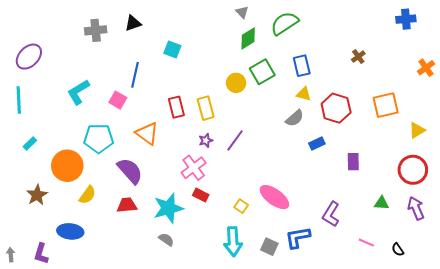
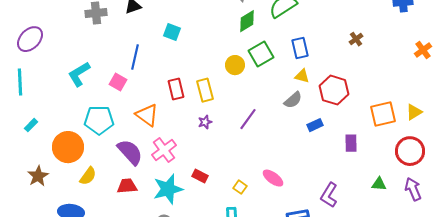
orange square: (386, 105) -> (383, 114), moved
purple line: (235, 140) -> (248, 119), moved
pink cross: (194, 168) -> (164, 150), moved
pink ellipse: (274, 197) -> (273, 178), size x0.7

